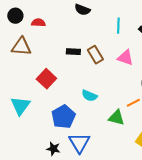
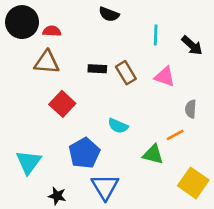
black circle: (15, 16) -> (22, 22), size x1.6
brown triangle: (21, 47) -> (47, 62), moved
cyan triangle: (20, 106) -> (29, 162), moved
black star: (53, 149) -> (57, 196), moved

